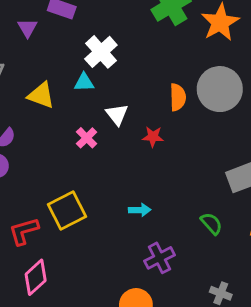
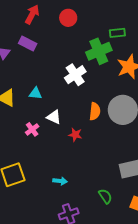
white cross: (101, 52) -> (75, 75), moved
white triangle: (117, 114) -> (54, 117), turned -35

